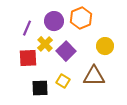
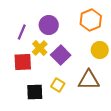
orange hexagon: (81, 18) -> (91, 20), moved

